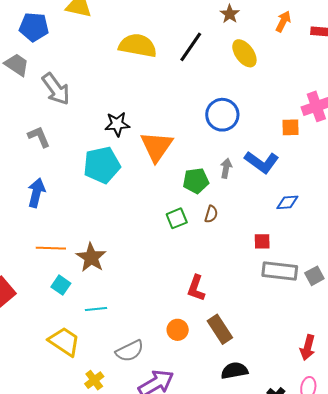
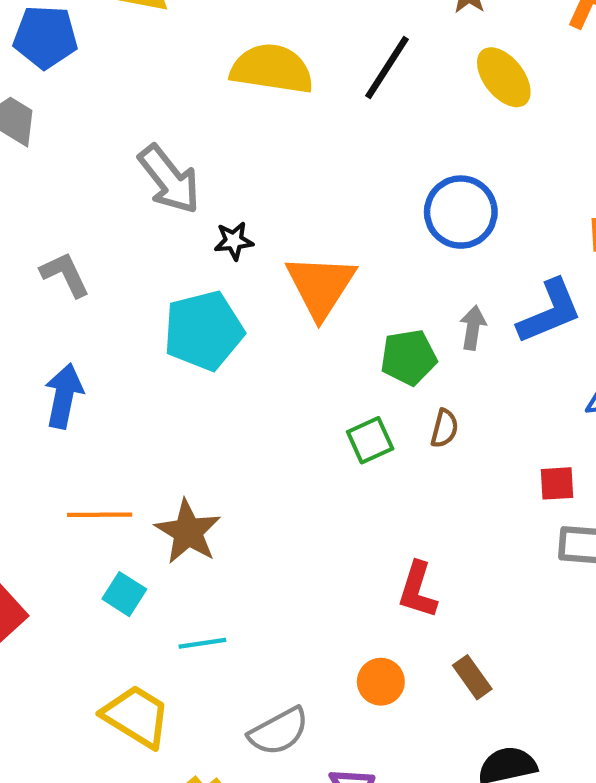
gray arrow: (56, 89) -> (169, 179), moved
black star: (117, 124) -> (234, 241), size x0.7
blue L-shape: (262, 162) -> (550, 312), turned -56
brown rectangle: (220, 329) -> (472, 677), size x0.7

